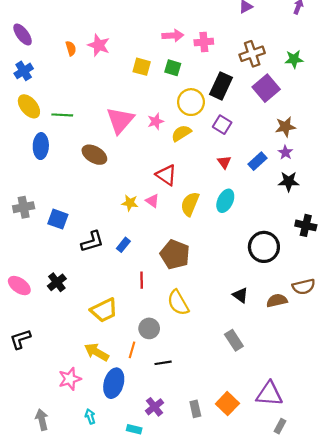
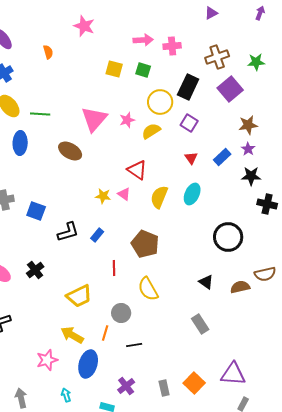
pink star: (99, 45) -> (84, 26), moved
black cross: (306, 225) -> (267, 204), moved

